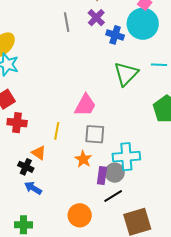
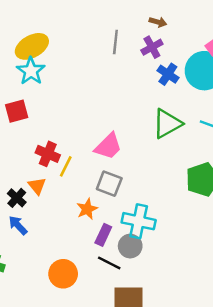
red cross: (17, 123) -> (48, 154), moved
gray circle: (115, 173) -> (130, 246), moved
black line: (113, 196) -> (109, 263), turned 42

